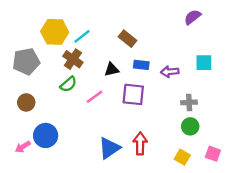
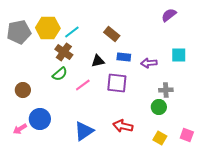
gray pentagon: (26, 61) -> (19, 32), moved
green circle: (190, 126) -> (159, 107), moved
red arrow: (140, 143) -> (123, 126), turned -78
blue triangle: (109, 148) -> (84, 131), moved

